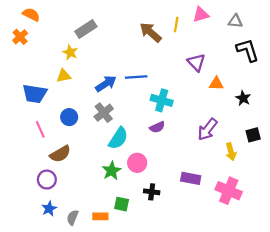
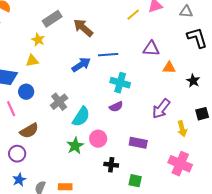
yellow line: (176, 25) -> (133, 15), turned 40
brown arrow: (151, 32) -> (83, 28), moved
purple triangle: (196, 62) -> (151, 49), turned -42
blue line: (136, 77) -> (108, 55), moved
blue arrow: (106, 84) -> (81, 65), moved
gray cross: (104, 113) -> (59, 102), moved
blue circle: (69, 117) -> (26, 92), moved
purple rectangle: (191, 178) -> (138, 143), moved
green square: (122, 204) -> (135, 181), moved

